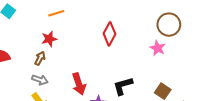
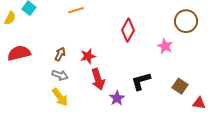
red star: (49, 39) -> (88, 56), moved
pink star: (158, 48) -> (165, 46), moved

